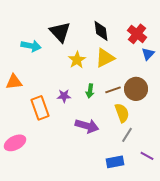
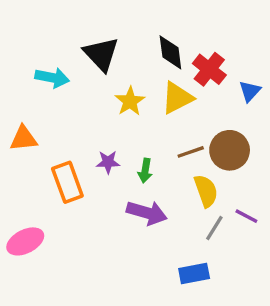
red cross: (137, 34) -> (209, 69), moved
green arrow: (90, 91) -> (145, 171), moved
purple line: (147, 156) -> (246, 216), moved

